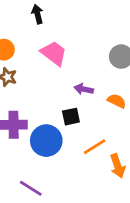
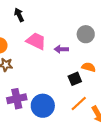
purple arrow: (84, 89) -> (61, 49), moved
black square: (71, 117) -> (75, 79), moved

